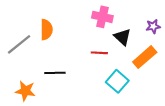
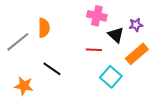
purple star: (153, 26) -> (136, 25), moved
black line: (55, 73) -> (52, 69), turned 36

